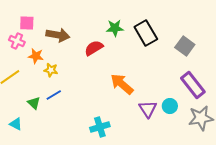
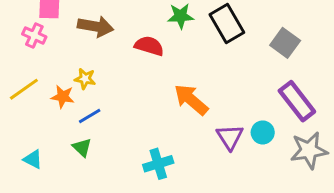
red semicircle: (94, 48) -> (149, 46), turned 48
orange star: (36, 56) -> (63, 97), moved
green triangle: (34, 103) -> (82, 147), moved

